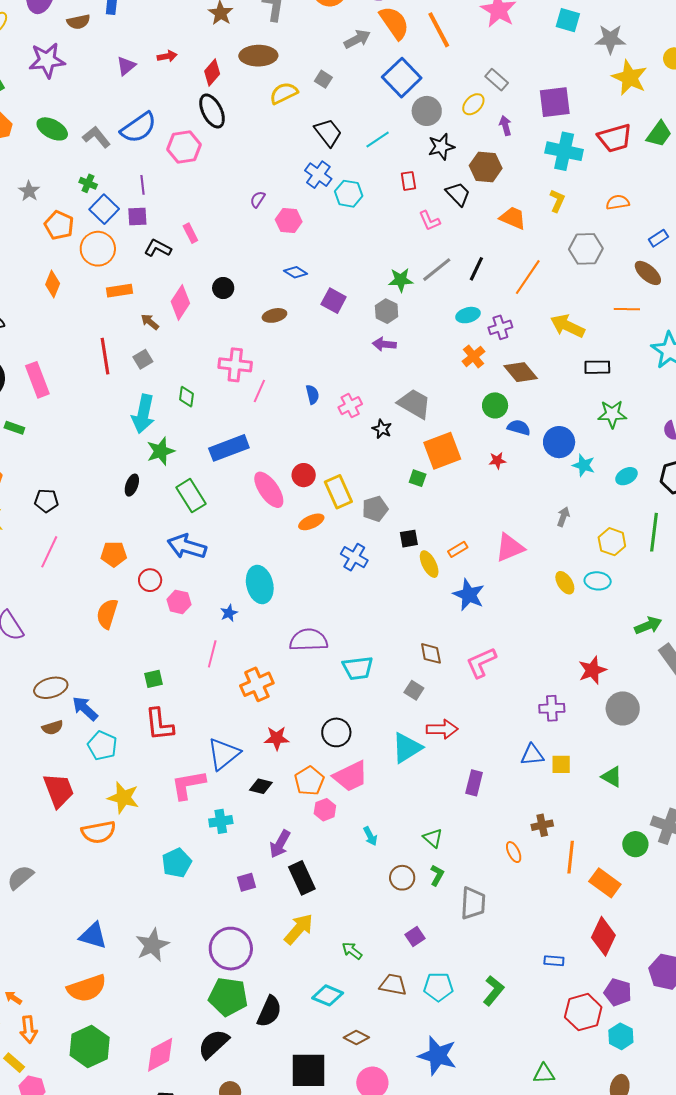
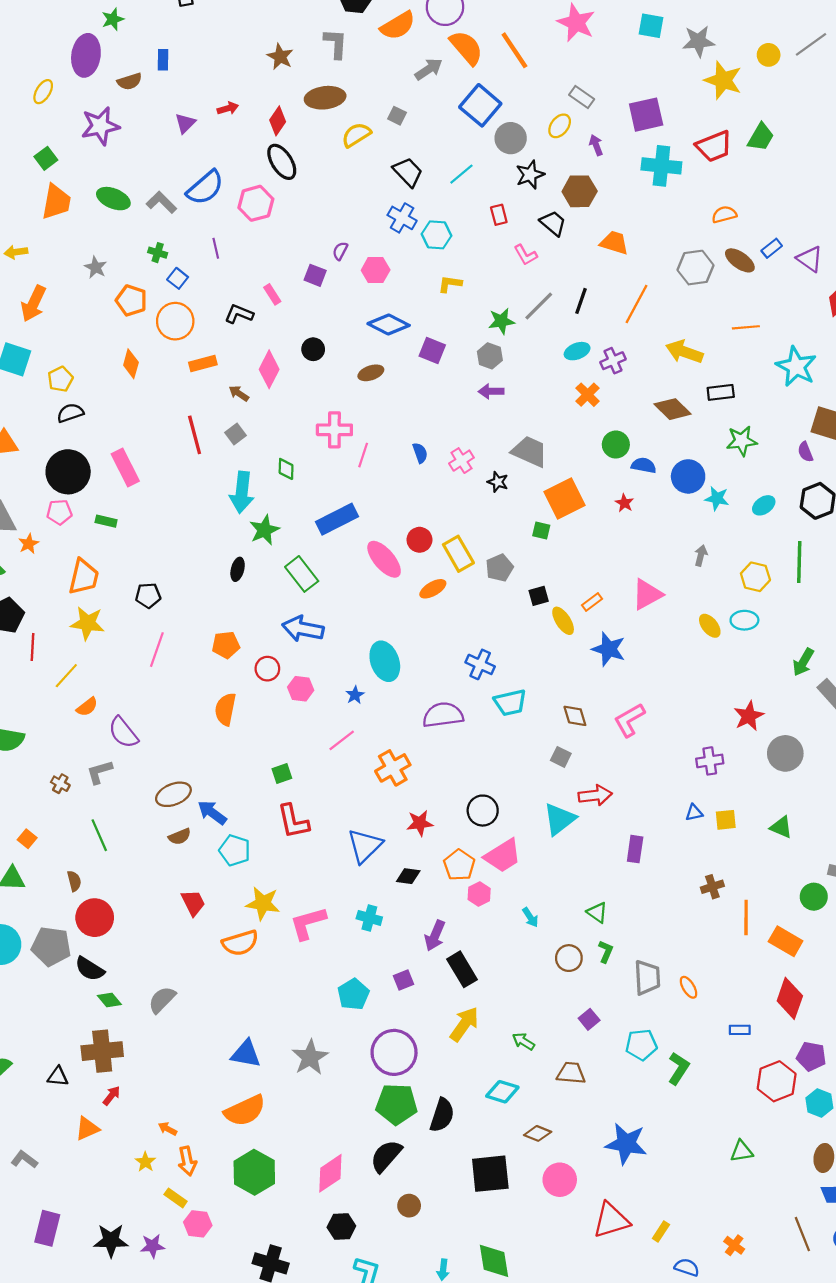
yellow L-shape: (557, 201) -> (450, 284), moved, turned -100
blue square: (104, 209) -> (178, 278), size x0.7
purple square: (137, 217) -> (315, 275), moved, turned 30
blue diamond: (296, 272) -> (389, 324), size x1.6
brown ellipse: (648, 273) -> (740, 260), moved
brown diamond: (521, 372) -> (673, 409), moved
red star: (497, 461) -> (624, 503), turned -30
blue cross: (354, 557) -> (480, 664), moved
green arrow: (648, 625) -> (803, 662), turned 148
pink line: (212, 654) -> (342, 740), turned 44
cyan trapezoid: (358, 668) -> (510, 703), moved
blue triangle: (532, 755) -> (694, 813), size x0.7
pink L-shape: (188, 785) -> (308, 923), moved
red trapezoid: (59, 790) -> (193, 903), size x0.7
cyan cross: (221, 821) -> (369, 918), turned 30
orange ellipse: (514, 852) -> (689, 987), moved
cyan pentagon: (177, 863) -> (353, 994), moved
cyan pentagon: (438, 987) -> (641, 1045), moved

